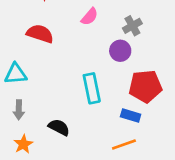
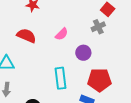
pink semicircle: (90, 17) -> (62, 34), moved
gray cross: (132, 26) -> (98, 27), moved

